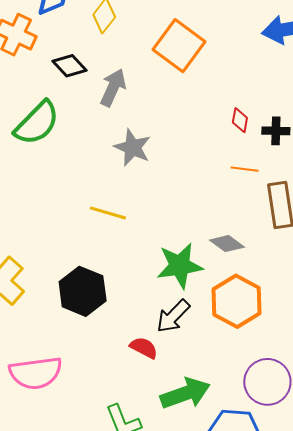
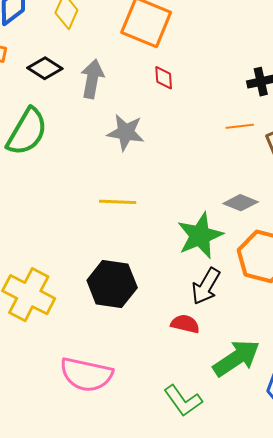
red diamond: (240, 120) -> (164, 78), moved
pink semicircle: (36, 373) -> (86, 375), turned 34

